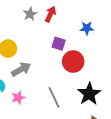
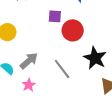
gray arrow: (21, 69) -> (29, 61), moved
pink star: (18, 98) -> (29, 85), moved

